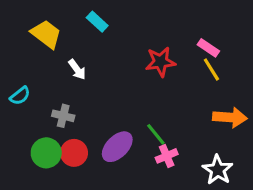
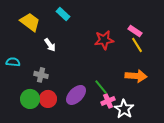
cyan semicircle: (20, 96) -> (13, 62), turned -136
orange arrow: (230, 117) -> (136, 76), moved
white star: (218, 170) -> (124, 109), moved

